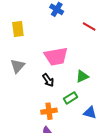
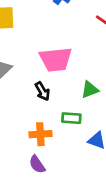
green rectangle: (70, 98) -> (71, 118), turned 32

